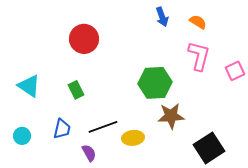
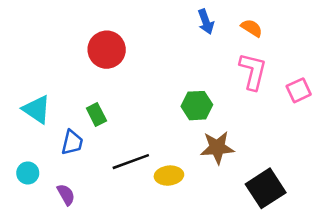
green hexagon: (155, 83) -> (197, 106), size x0.7
blue trapezoid: (62, 129) -> (72, 142), moved
purple semicircle: (89, 153) -> (66, 195), moved

